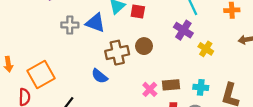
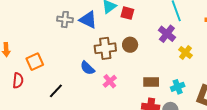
orange square: (41, 75) -> (35, 62), size x0.7
cyan cross: (201, 87) -> (178, 87), turned -32
pink cross: (150, 89) -> (110, 81), moved

